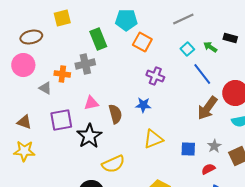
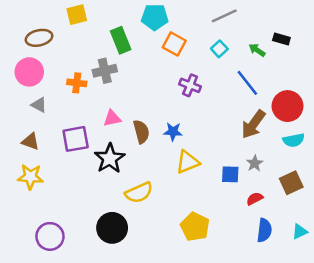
cyan square: (187, 49) -> (219, 49), moved
gray triangle: (45, 88) -> (39, 105), moved
blue star: (143, 105) -> (173, 132), moved
gray star: (214, 146) -> (255, 163), moved

